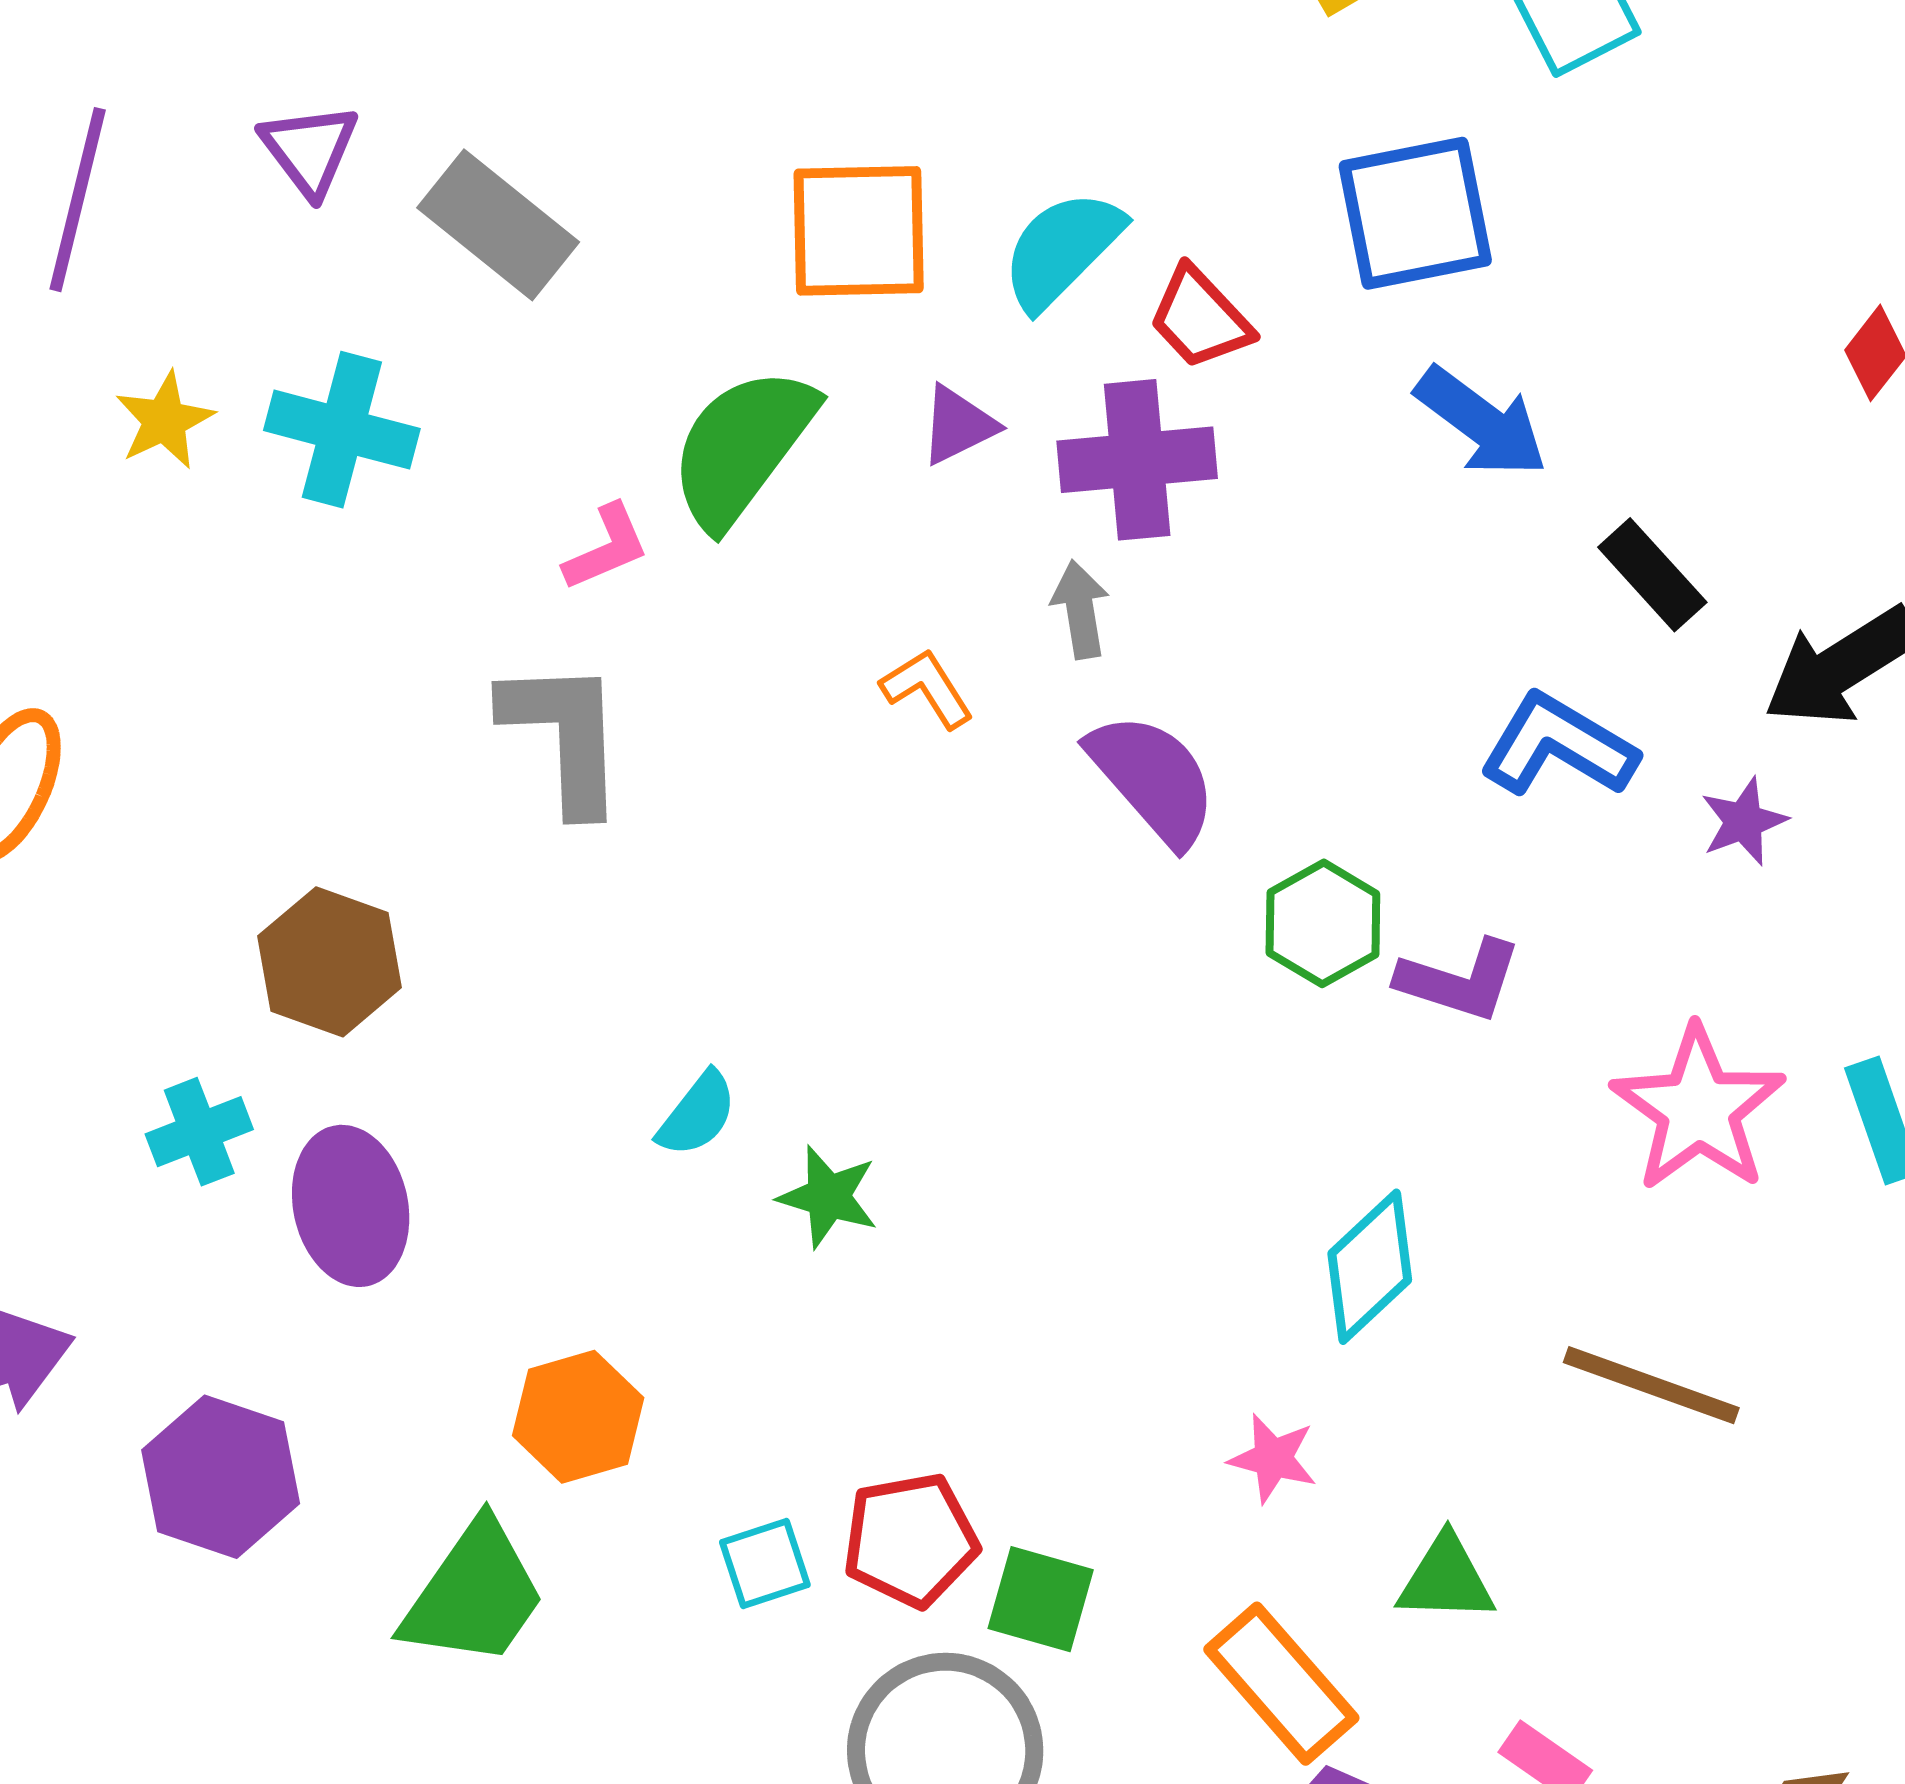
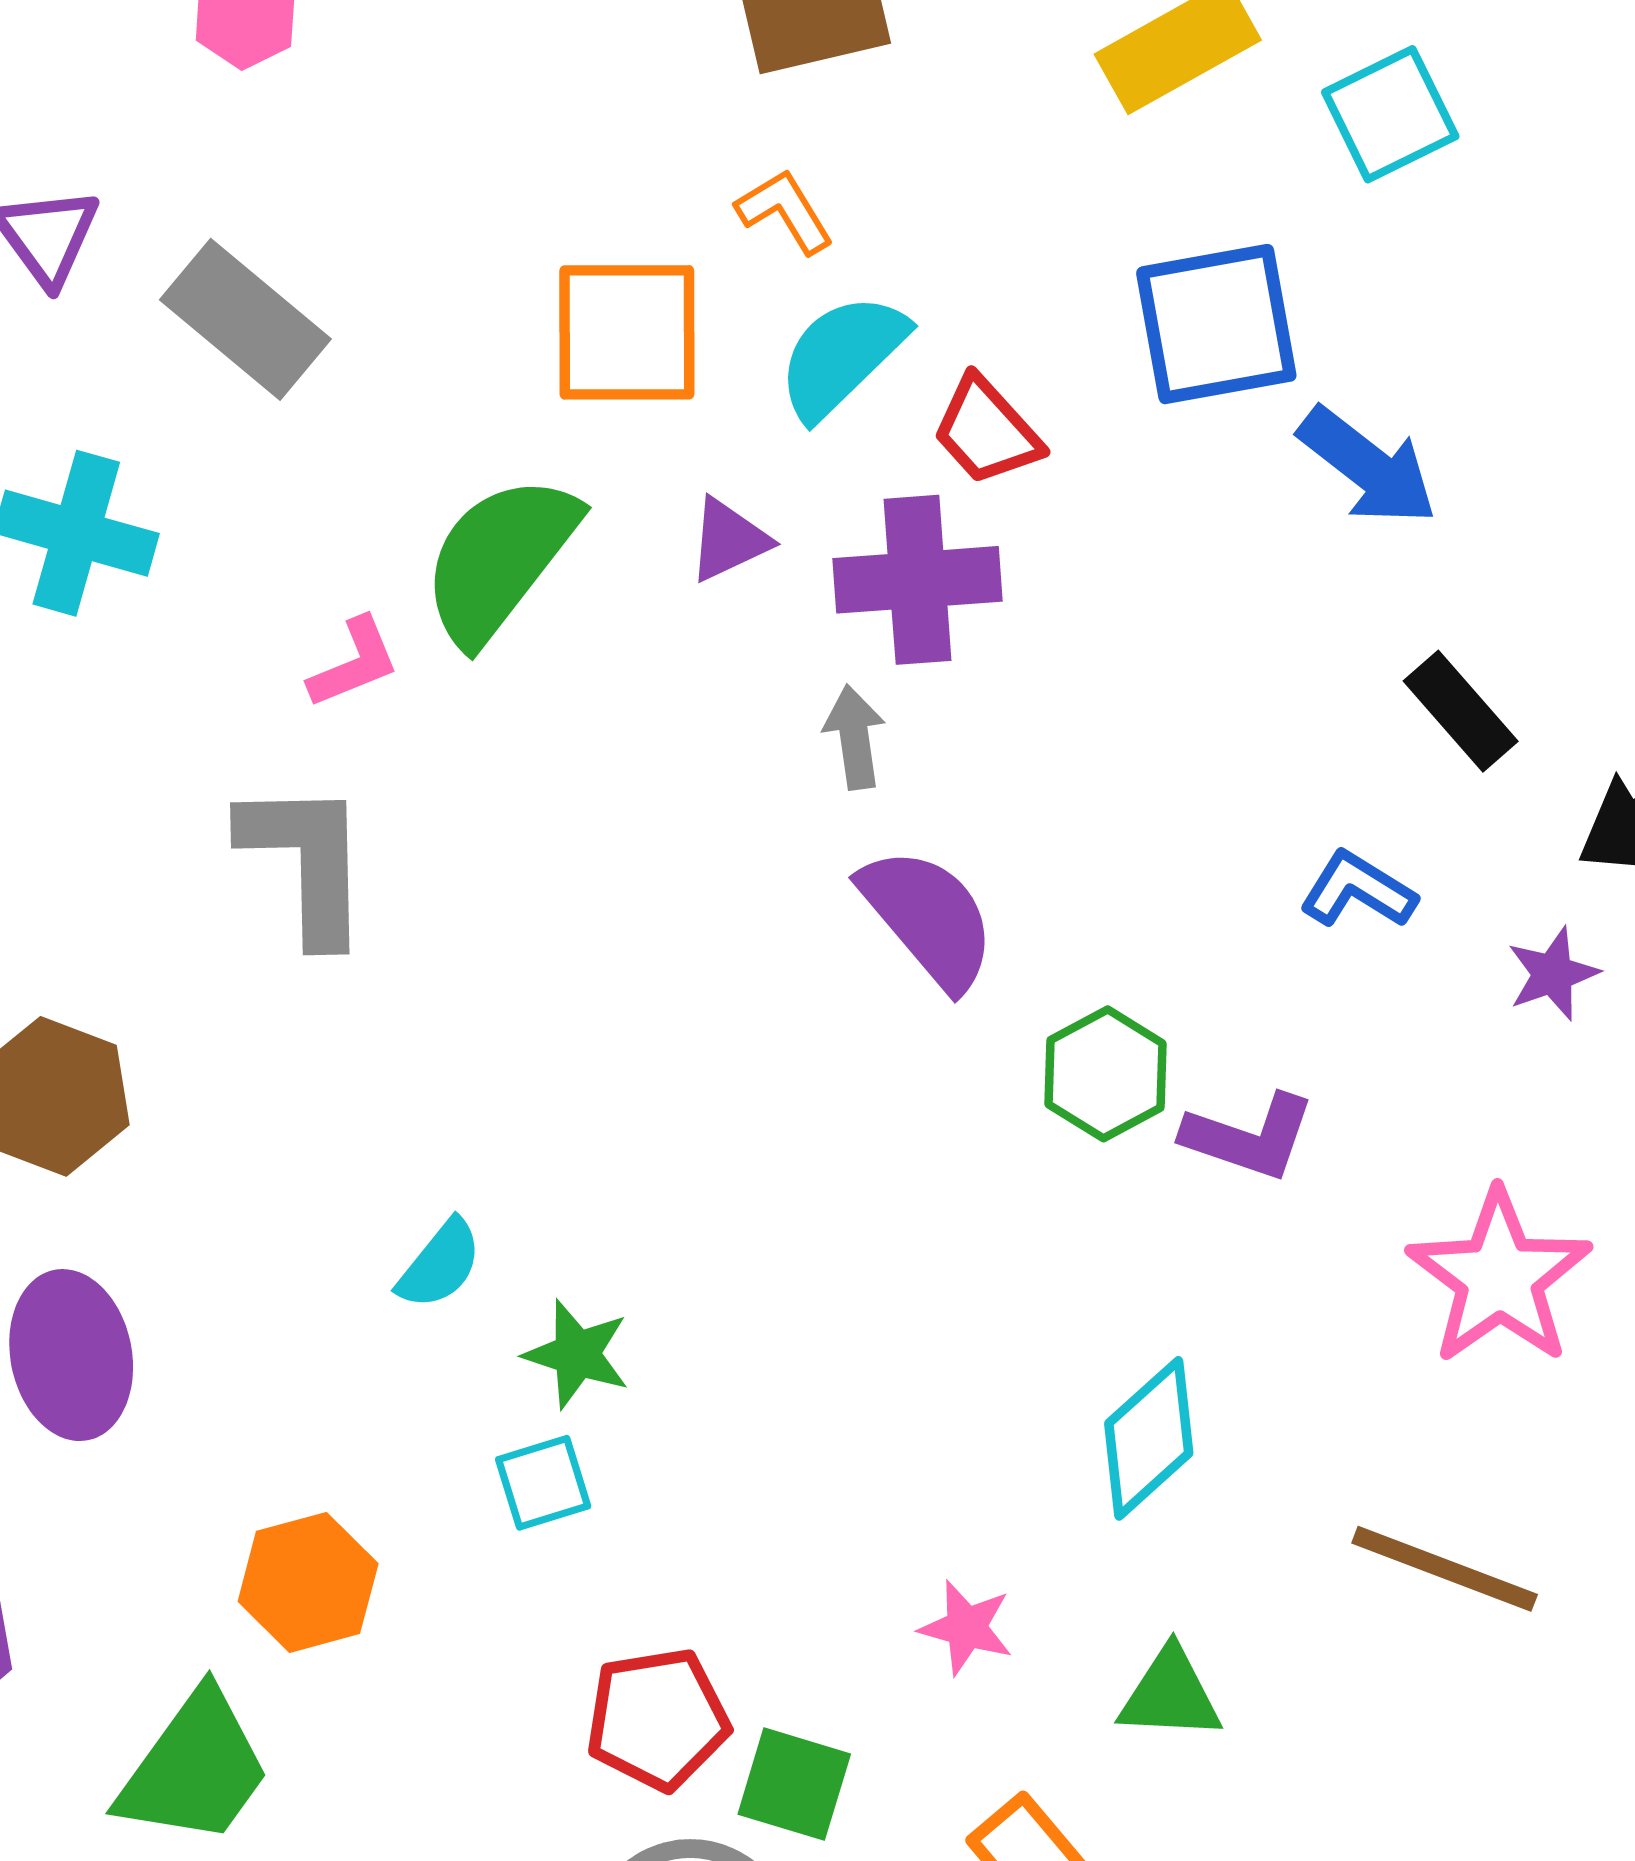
blue arrow: (1481, 422) -> (1368, 466), moved
orange L-shape: (927, 688) -> (785, 211), moved
blue L-shape: (1558, 746) -> (1358, 890), size x0.7
pink star: (1273, 1458) -> (966, 1628), moved
cyan square: (765, 1563) -> (543, 1483), moved
green triangle: (1446, 1579) -> (1170, 1694), moved

